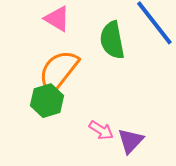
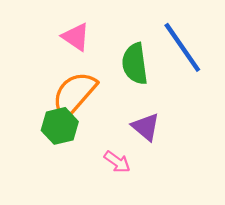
purple triangle: (131, 141) -> (146, 127), moved, turned -36

